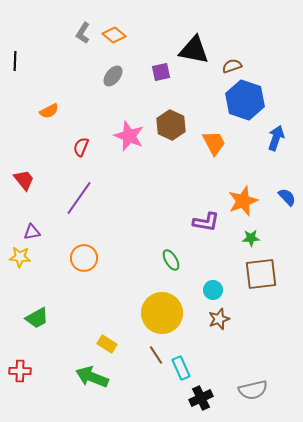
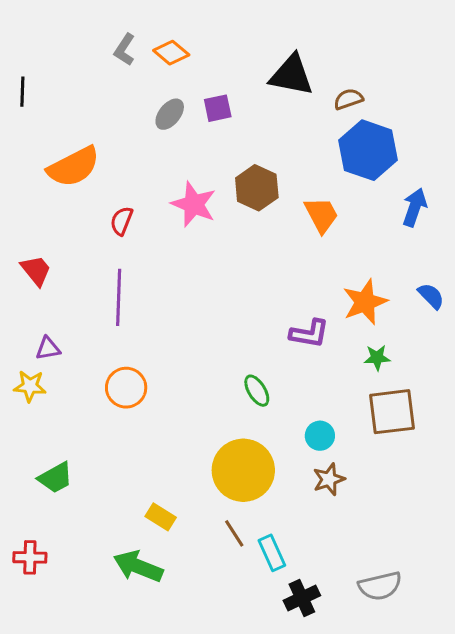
purple square: (161, 72) -> (218, 108), moved
orange semicircle: (49, 111) -> (73, 167), size x1.8
purple line: (79, 198) -> (119, 297), turned -33

